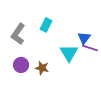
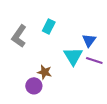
purple line: (90, 48) -> (94, 60), moved
purple circle: (21, 65) -> (34, 86), moved

